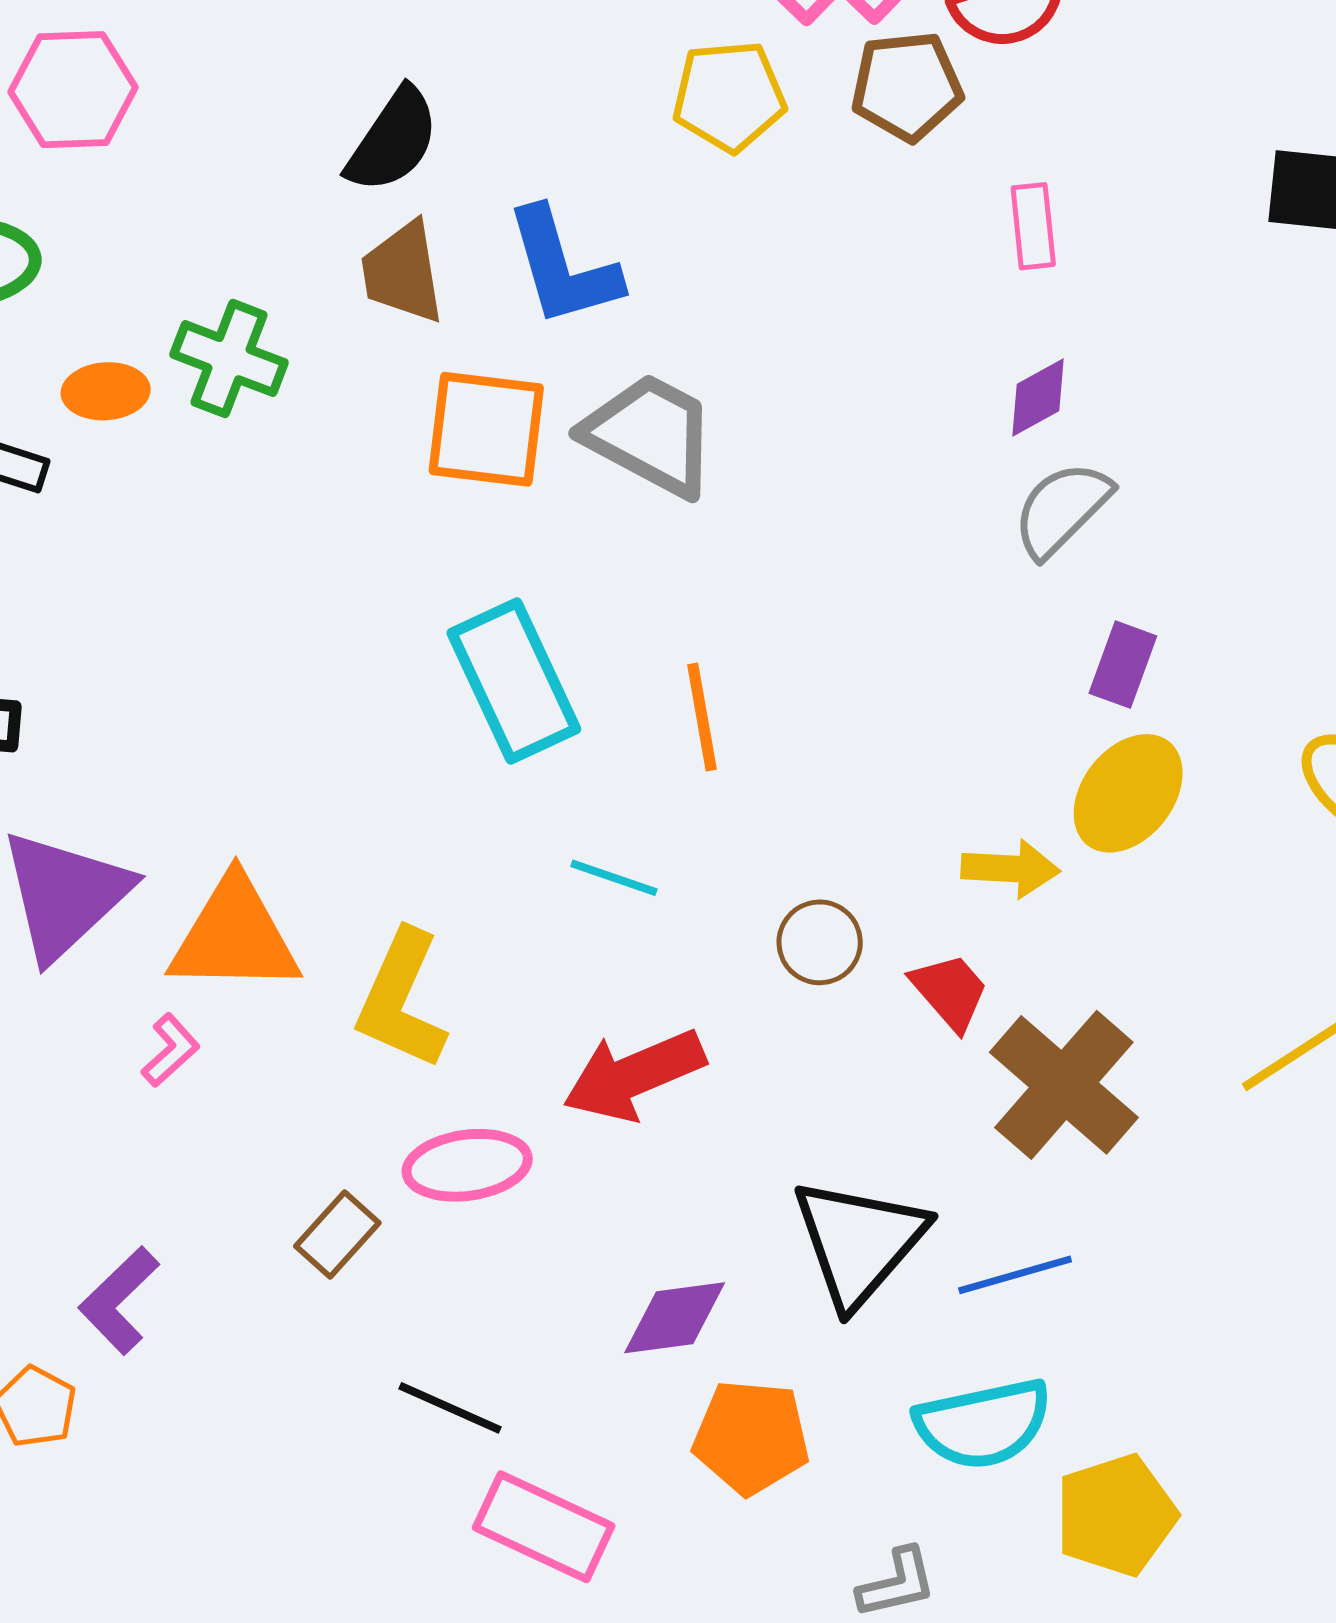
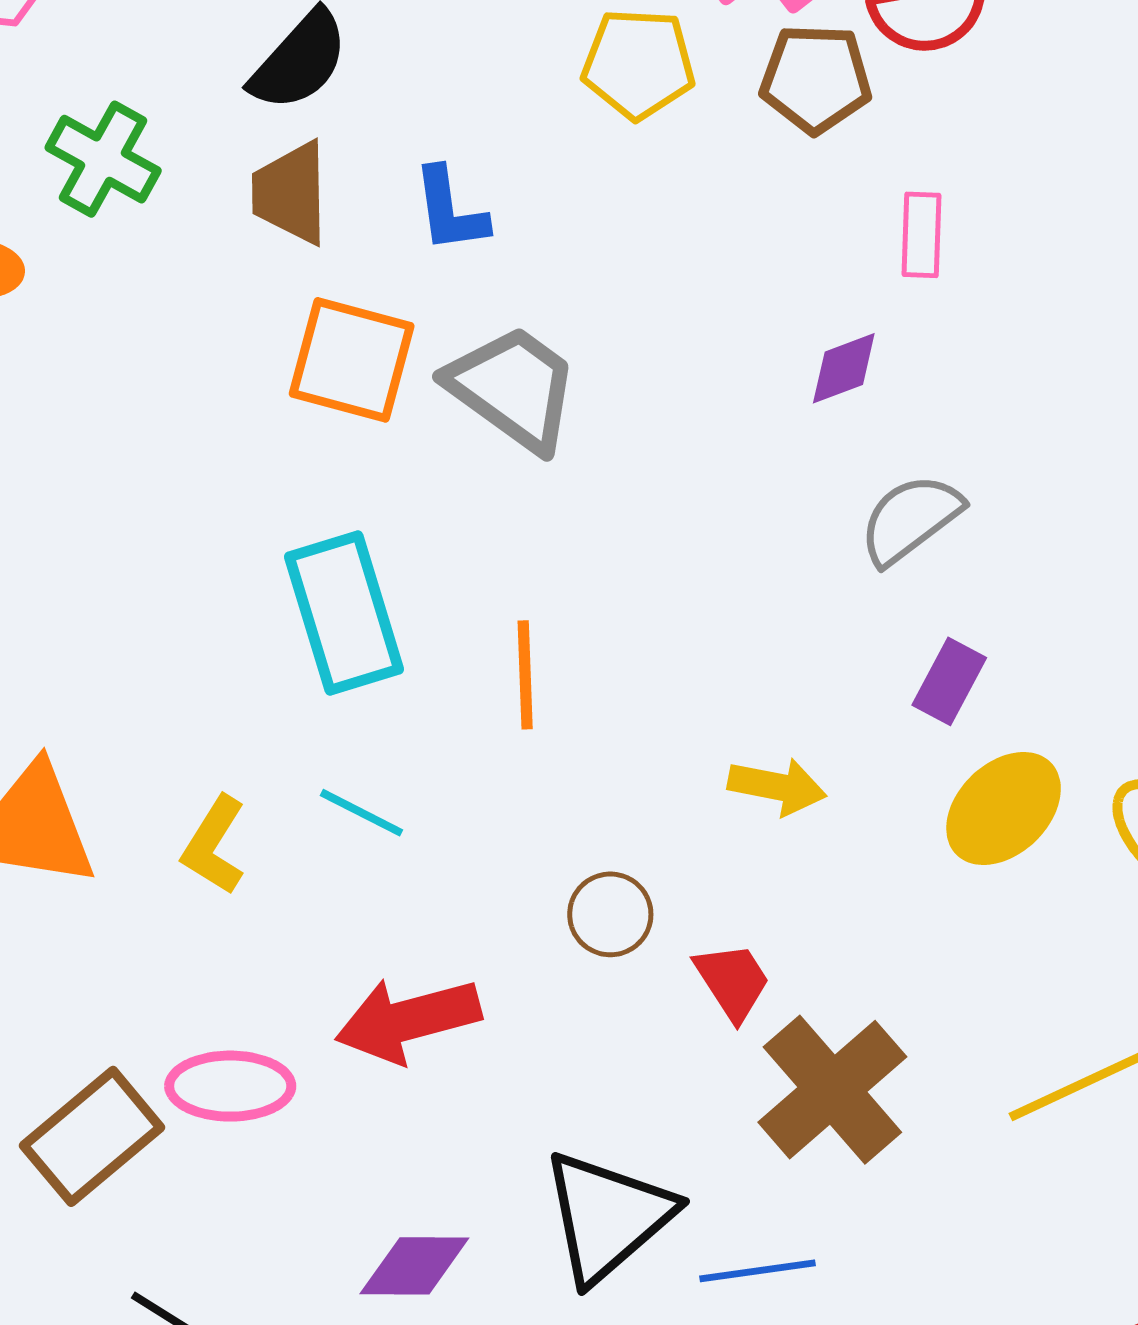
blue L-shape: (563, 267) -> (450, 210), size x0.7
green cross: (229, 359) -> (103, 159), moved
purple diamond: (1038, 398) -> (844, 368), moved
yellow ellipse: (1128, 793) -> (1004, 809), moved
yellow arrow: (1010, 869) -> (777, 786), moved
cyan line: (614, 878) -> (361, 813), moved
yellow L-shape: (401, 1000) -> (214, 845), moved, size x0.7
brown rectangle: (337, 1234) -> (92, 1136), size x1.6

